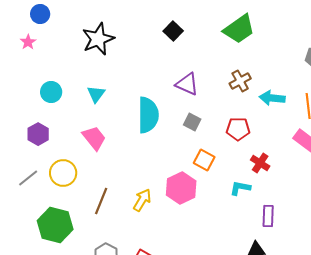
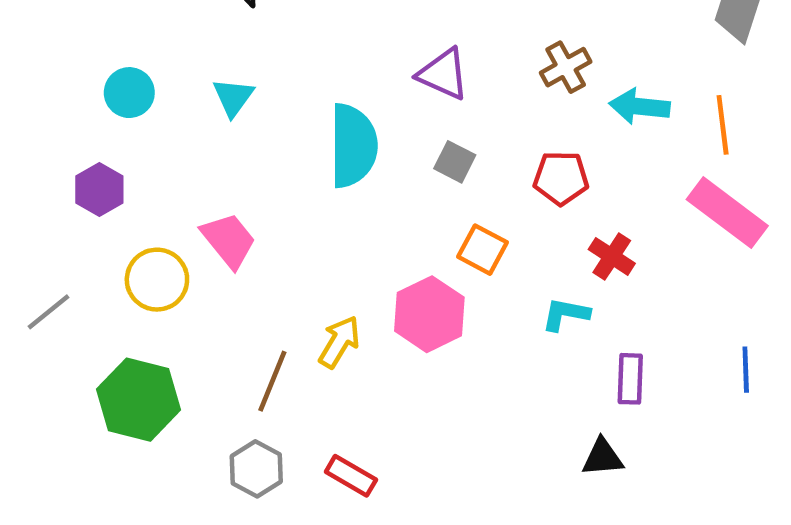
pink trapezoid: (94, 138) -> (229, 240), moved
gray line: (28, 178) -> (48, 312), moved
brown line: (101, 201) -> (272, 381), moved

